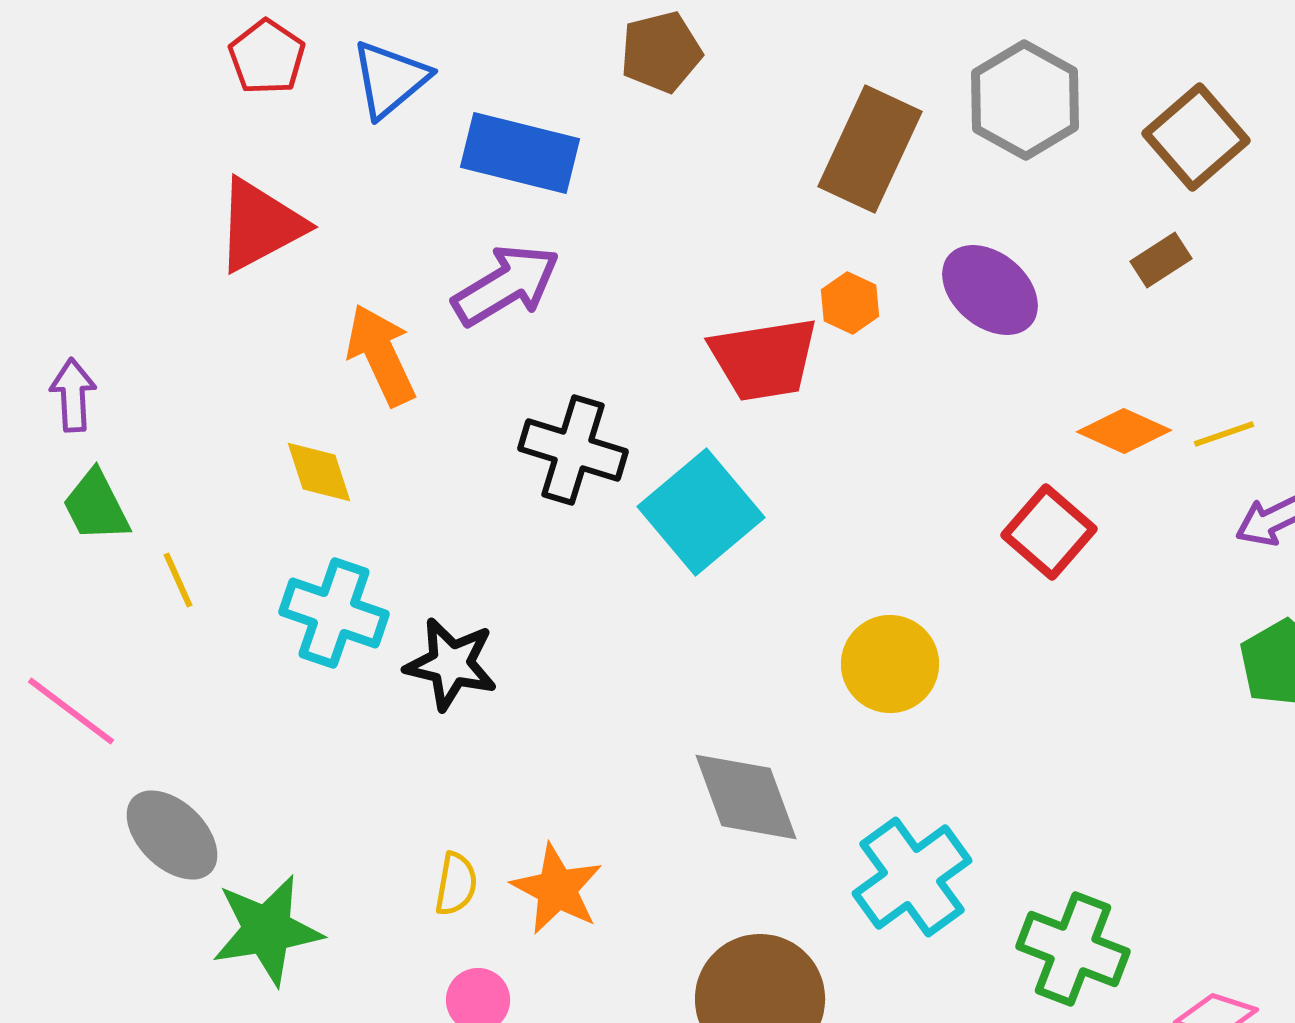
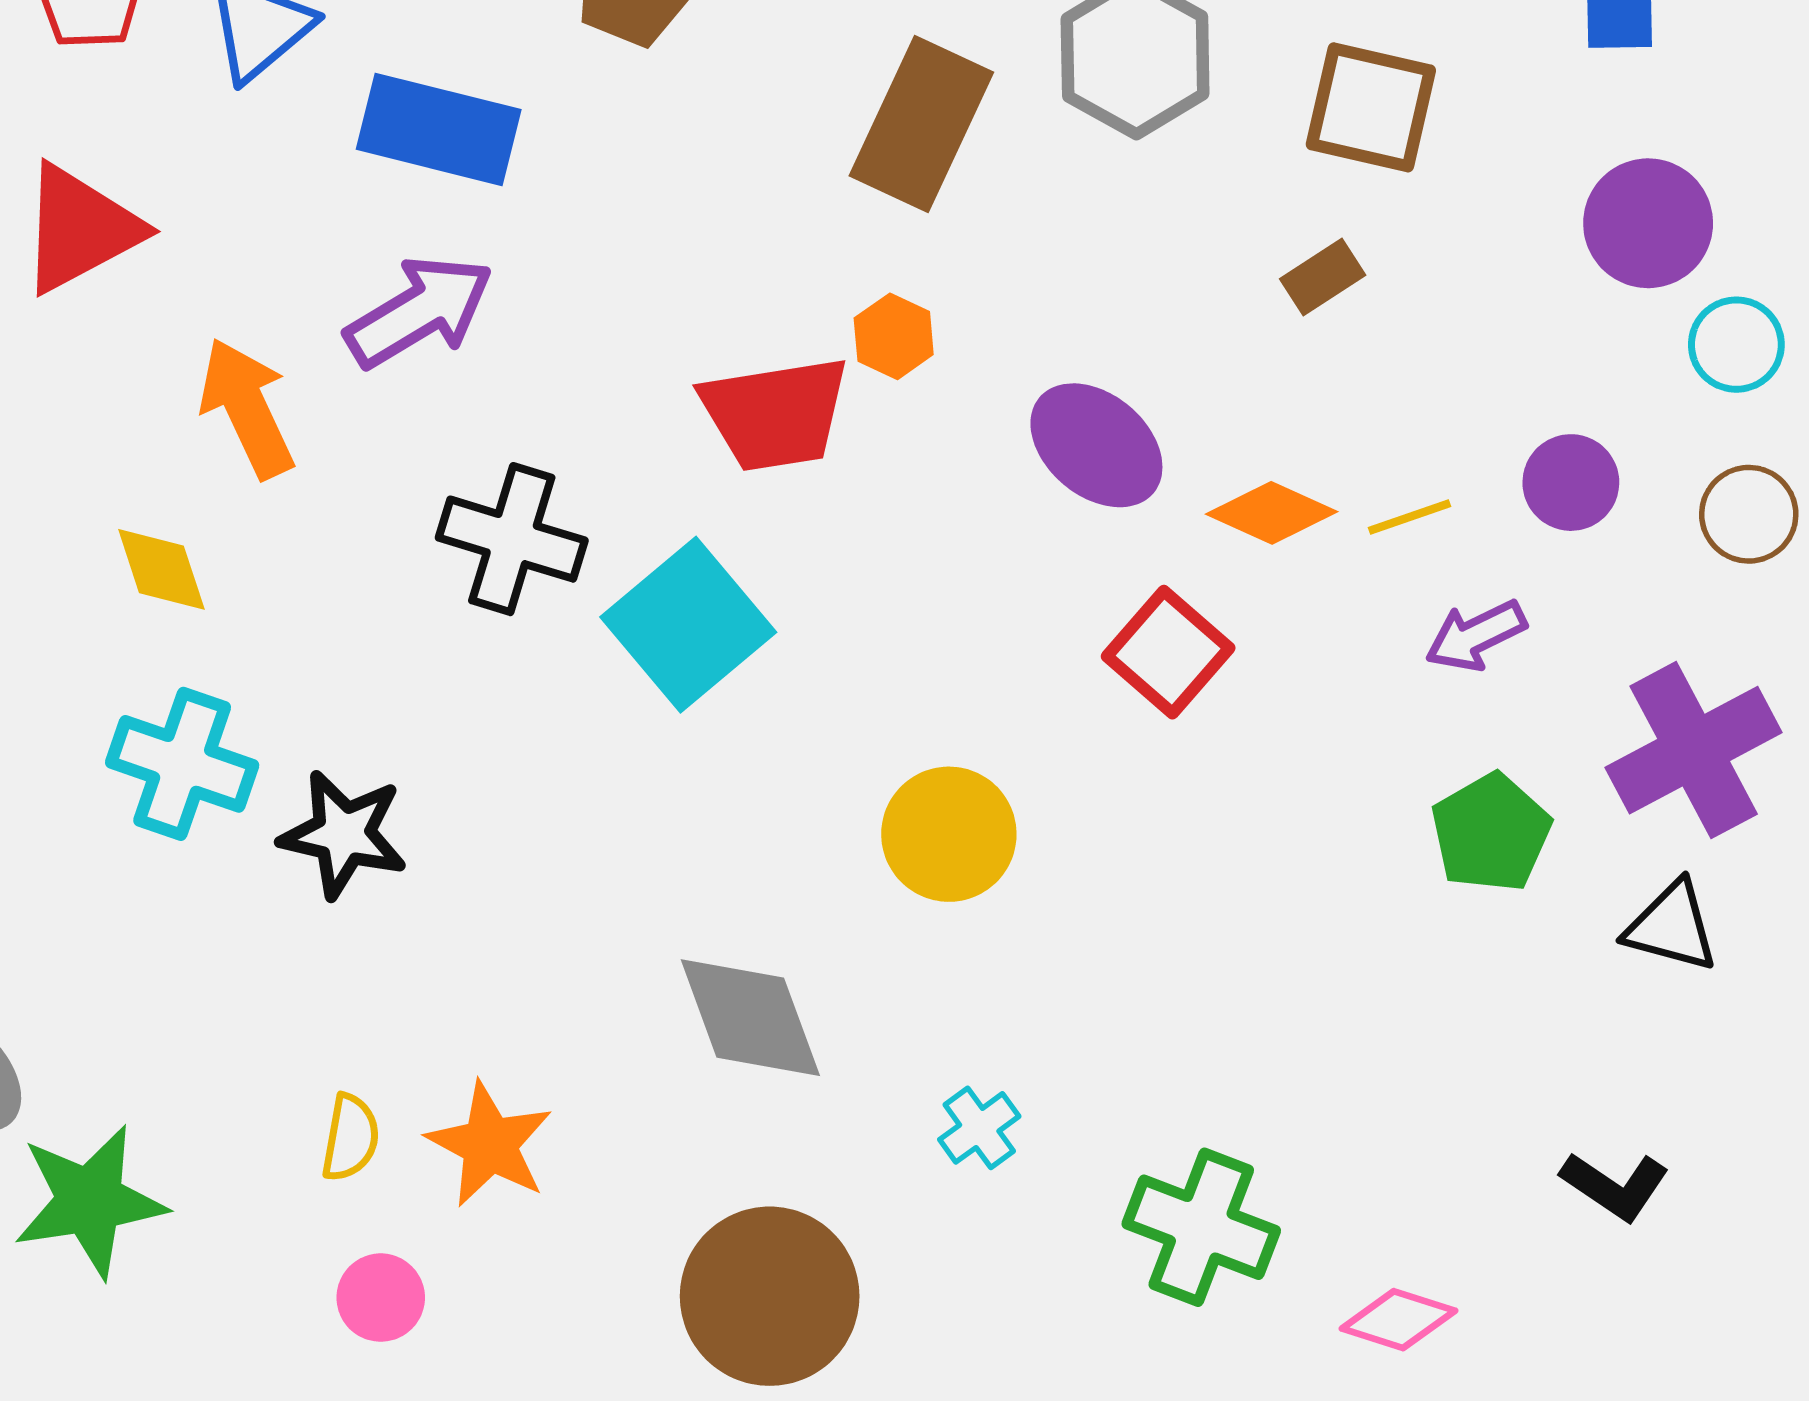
brown square: (1196, 137) -> (1371, 107), turned -36
purple ellipse: (990, 290) -> (1096, 445), moved
cyan cross: (912, 877) -> (979, 1128), size x0.5

